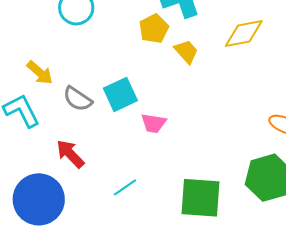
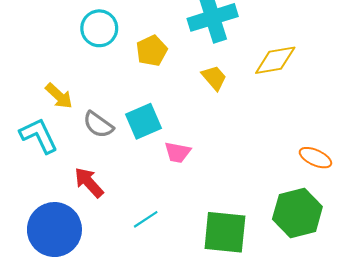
yellow pentagon: (154, 29) -> (152, 51), moved

